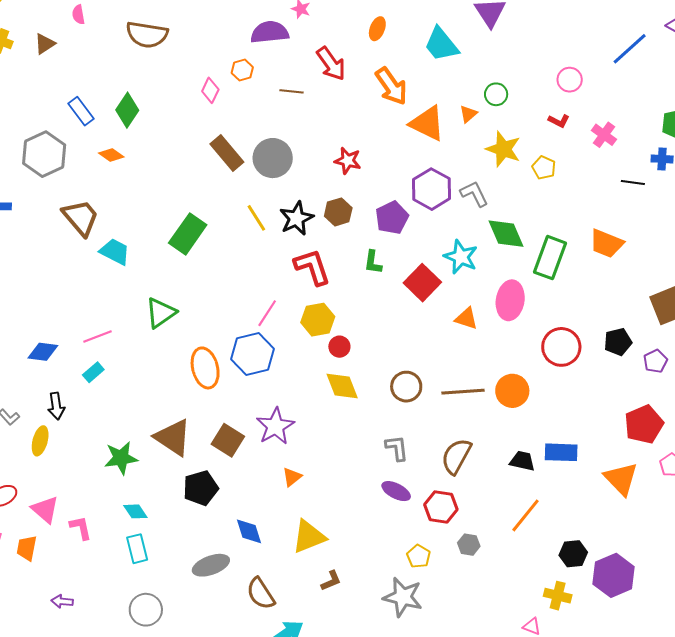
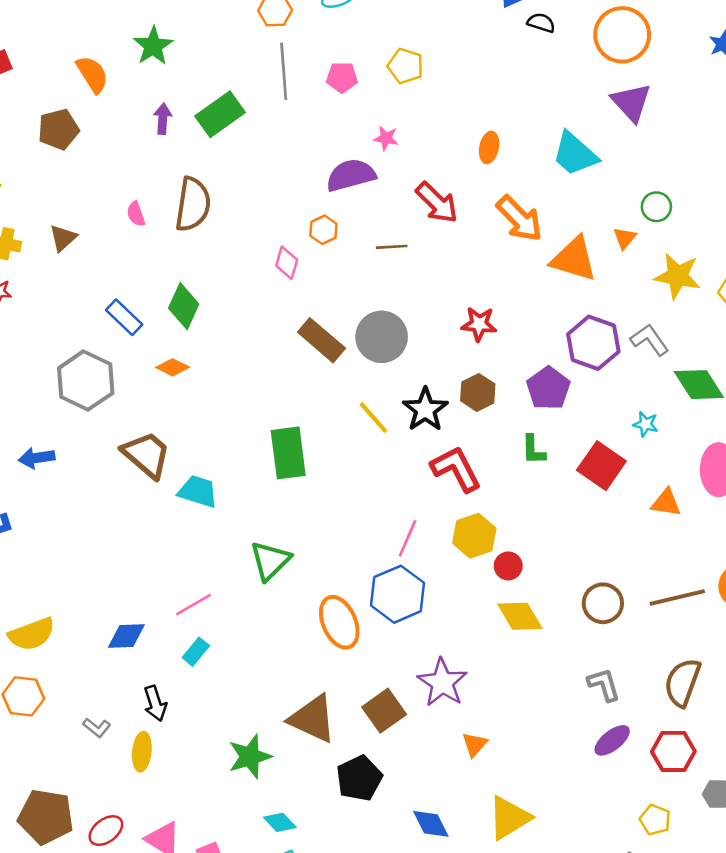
pink semicircle: (78, 15) -> (136, 214), moved
brown semicircle: (147, 35) -> (193, 204), turned -81
green rectangle: (188, 234) -> (288, 453), turned -33
cyan star: (461, 257) -> (646, 424), size x0.6
brown square: (228, 440) -> (384, 711), turned 32
purple ellipse: (396, 491) -> (612, 740), turned -56

